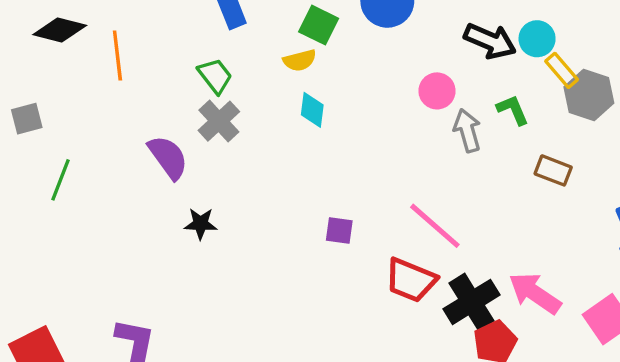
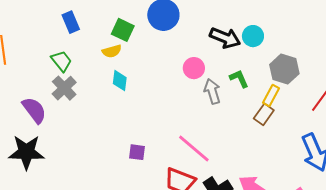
yellow rectangle: (562, 70) -> (271, 96), moved, turned 70
brown rectangle: (553, 170) -> (264, 114), turned -75
black star: (201, 224) -> (26, 152), moved, size x1.8

